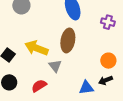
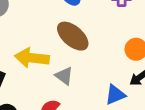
brown ellipse: (68, 40) -> (73, 36), turned -45

